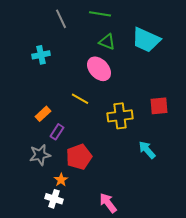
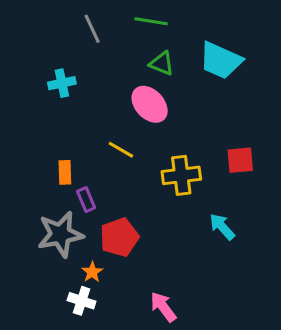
orange rectangle: (43, 114) -> (65, 172), turned -49
purple rectangle: (57, 132) -> (86, 200), turned -56
gray star: (40, 155) -> (60, 234), size x1.4

